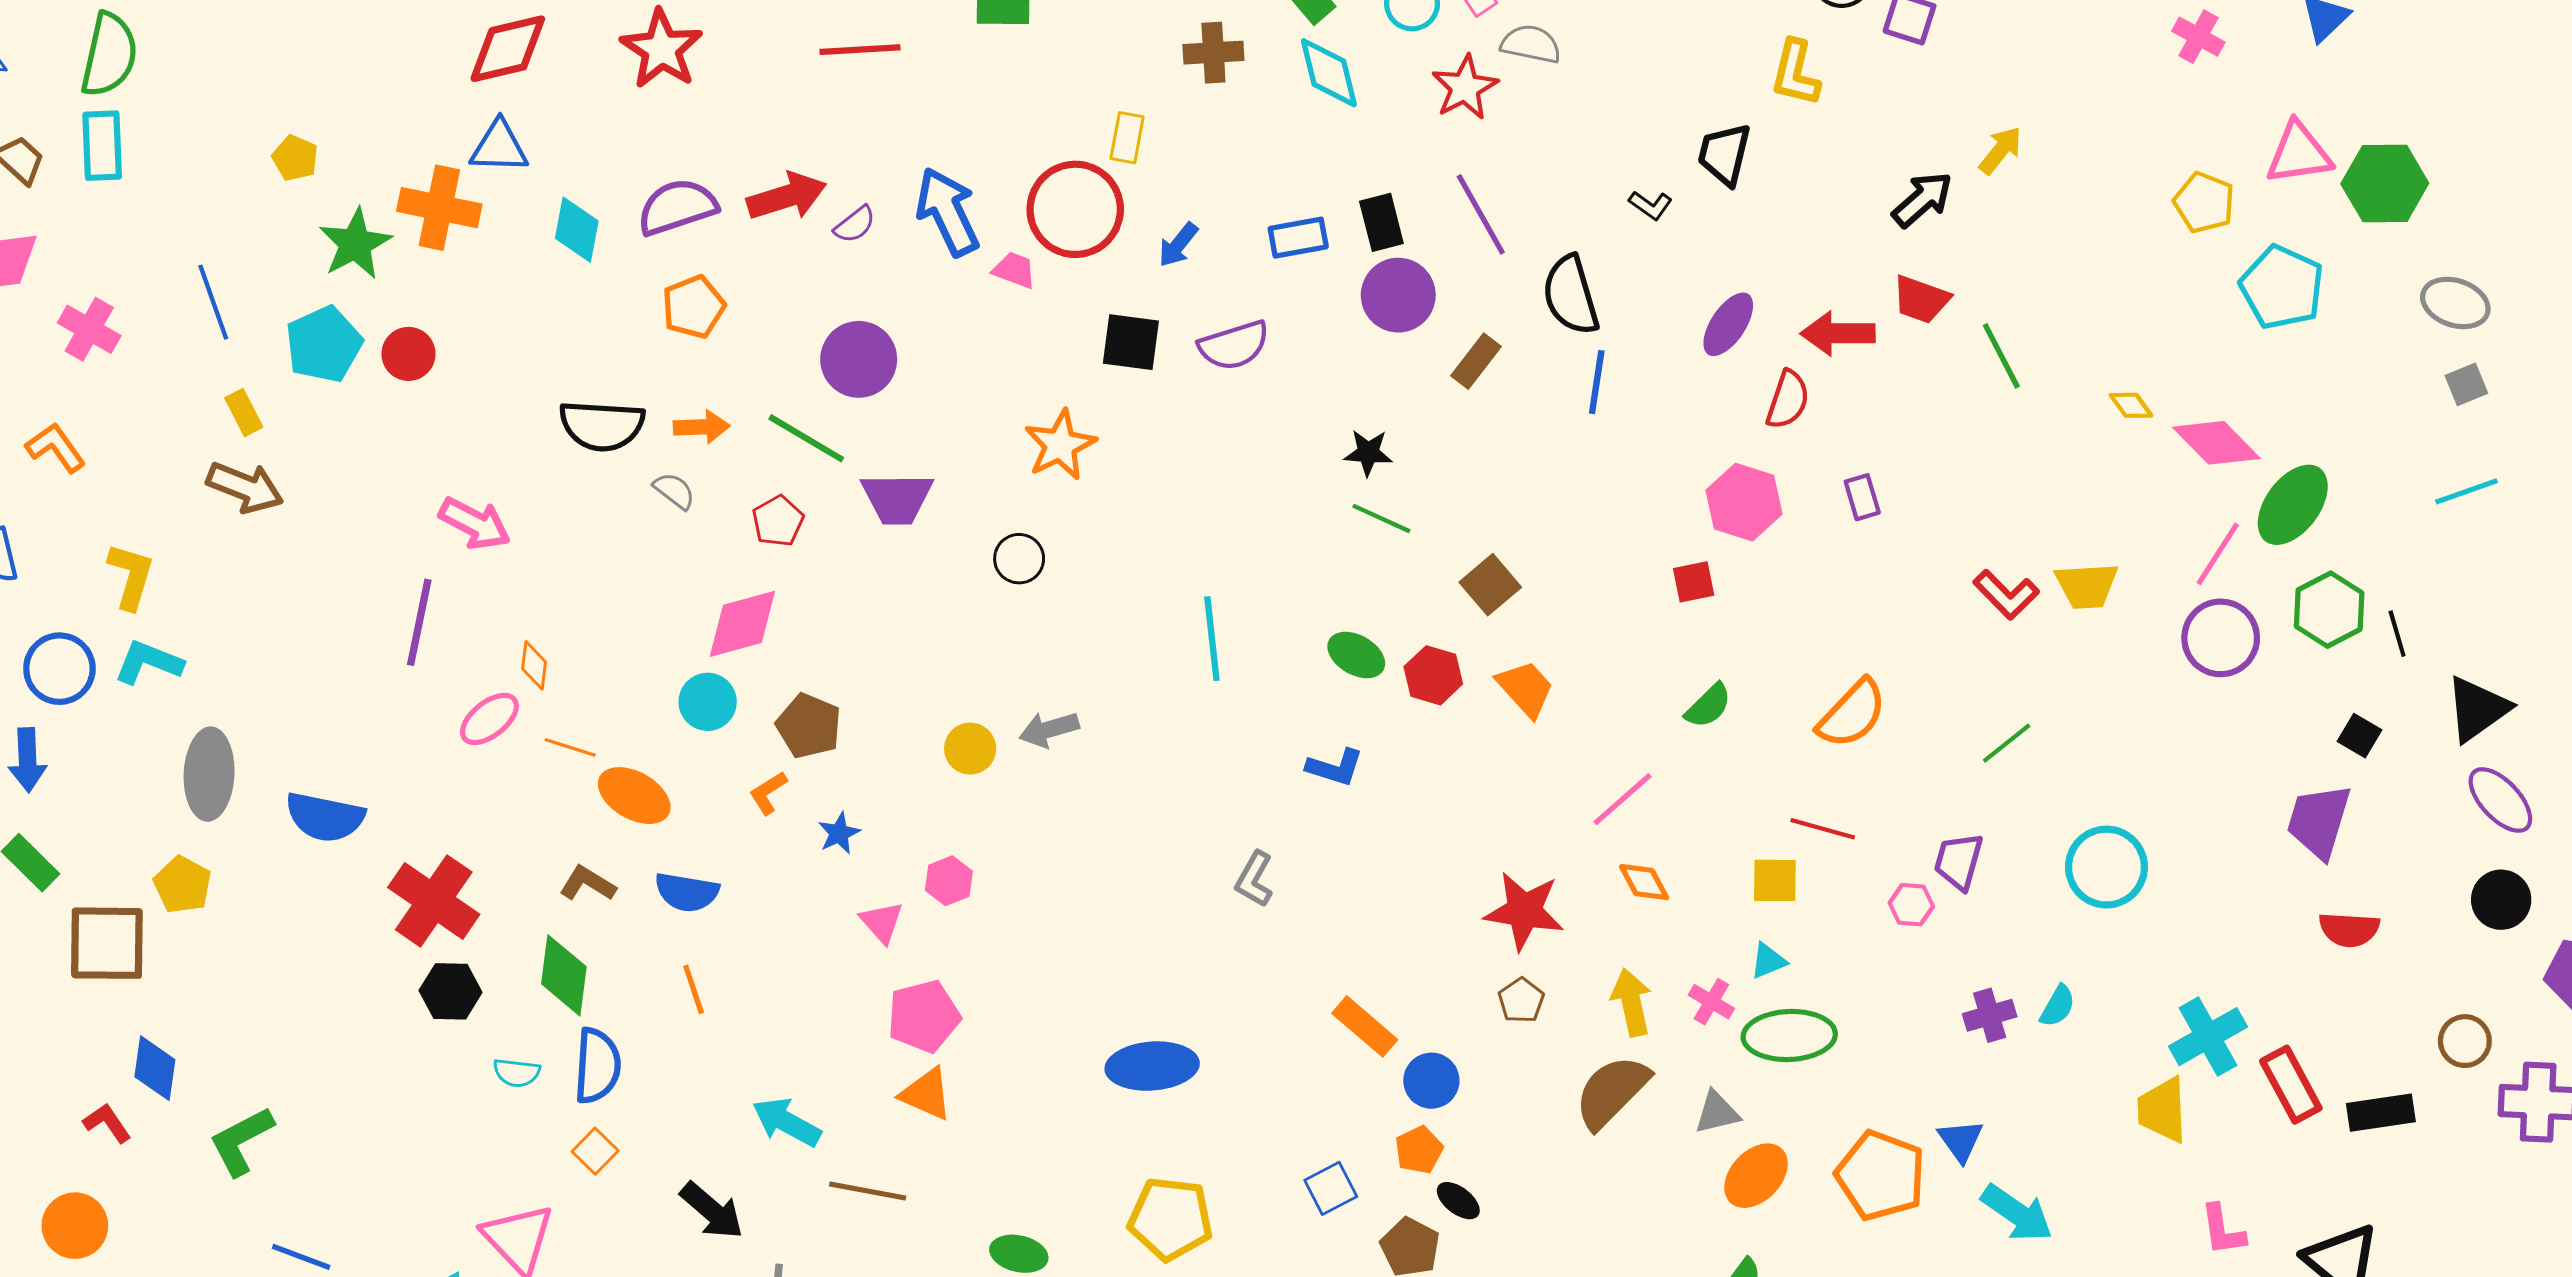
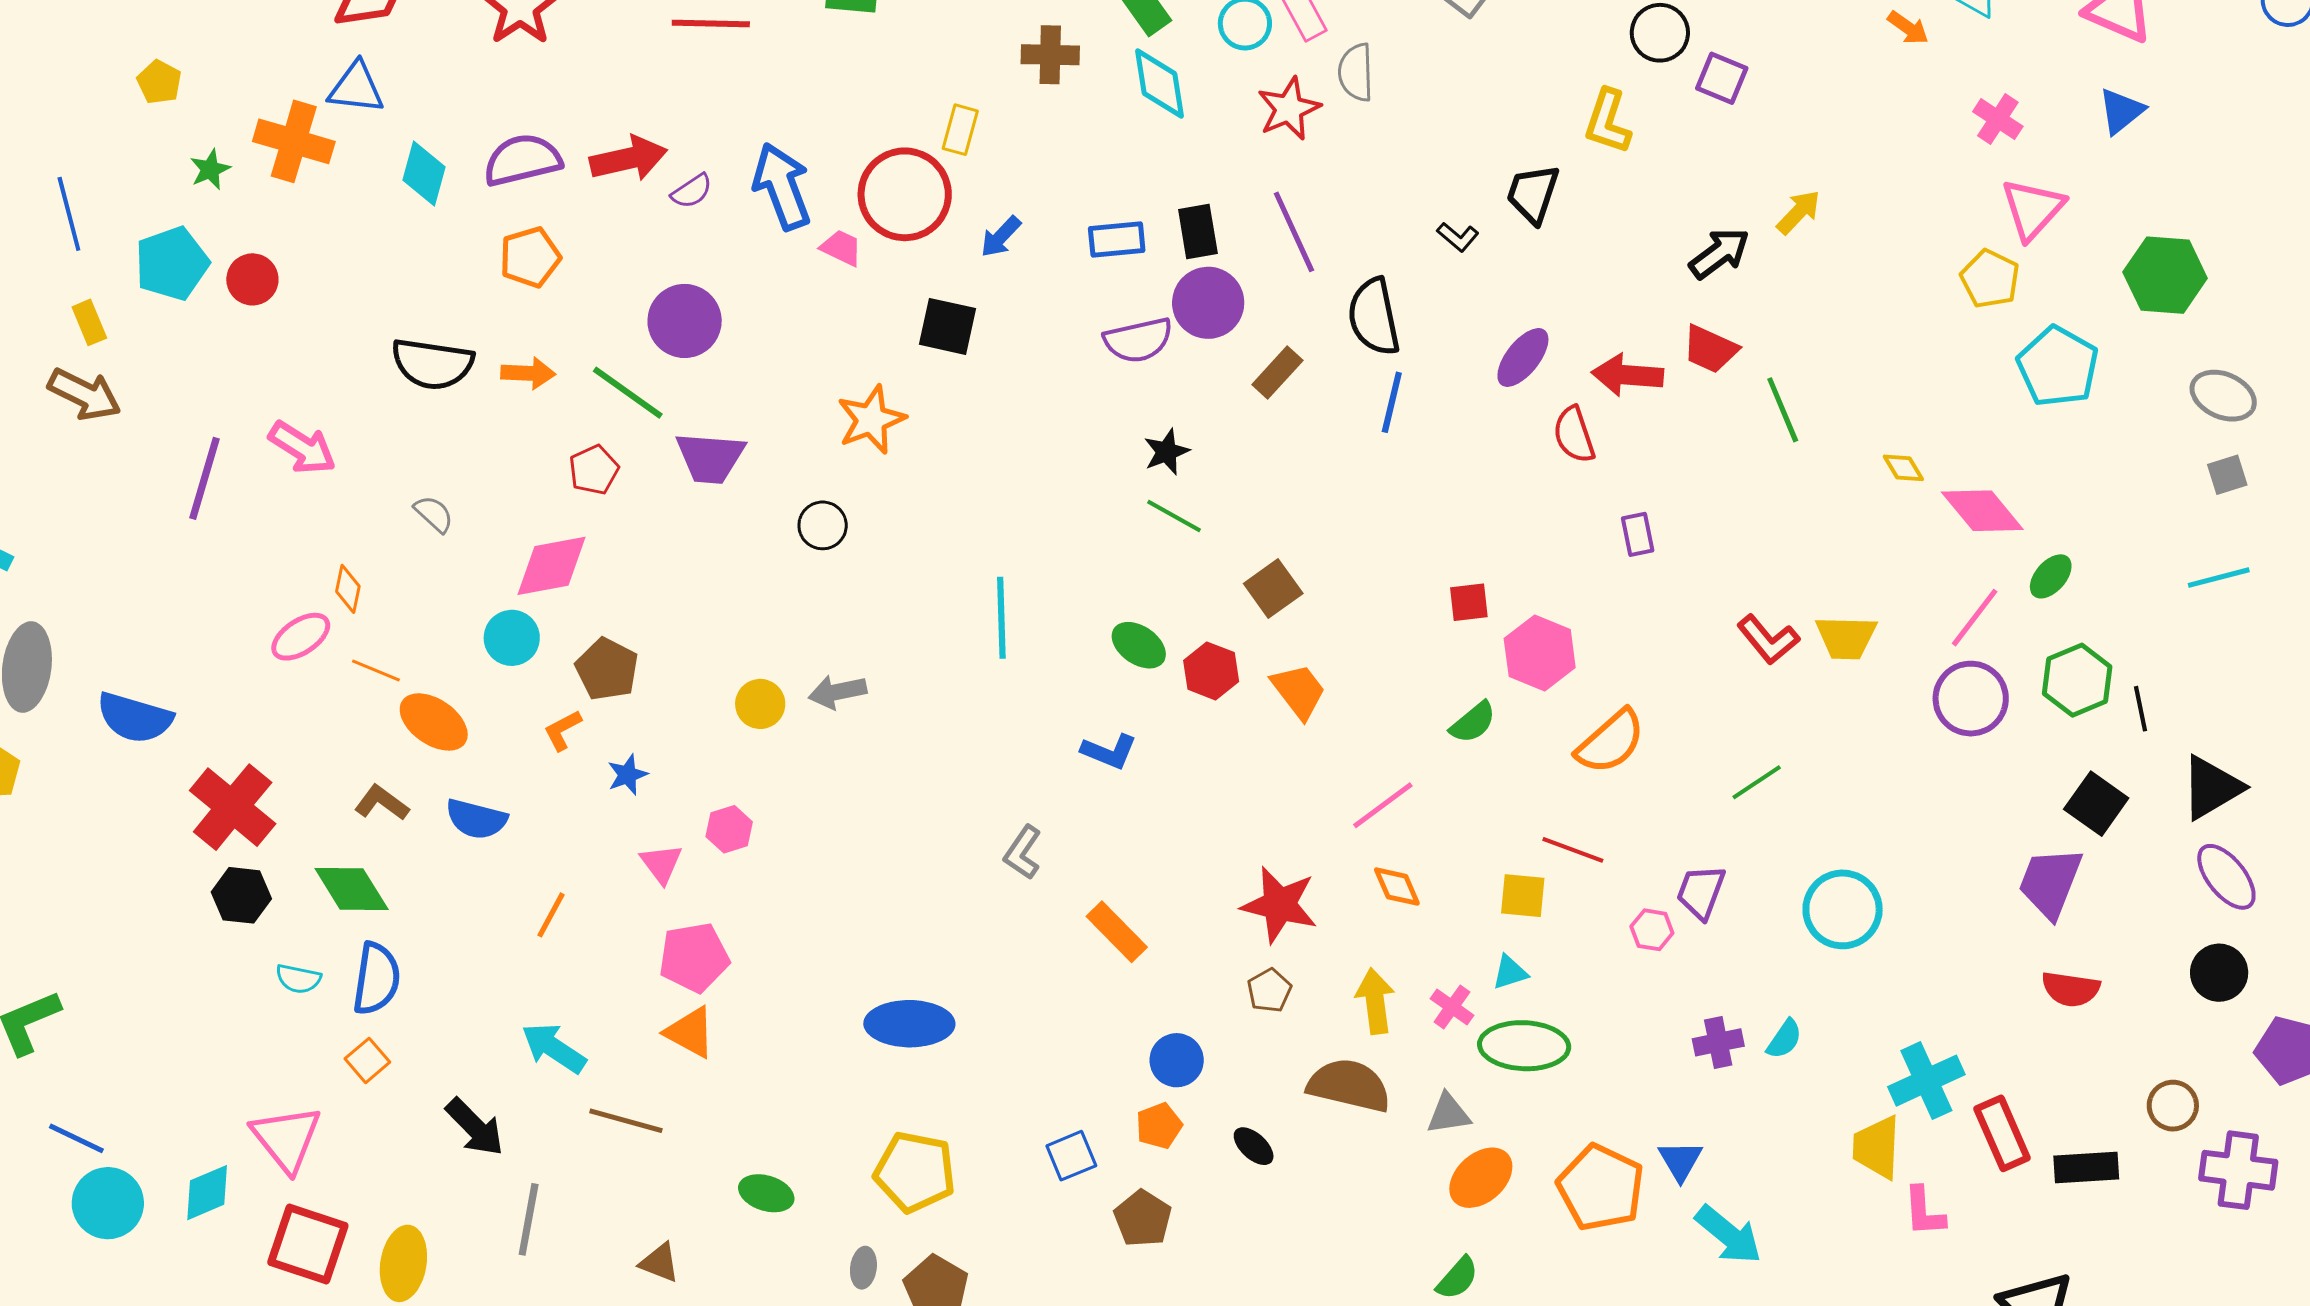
gray semicircle: (1531, 44) -> (1356, 72), turned -108
pink triangle: (2299, 153) -> (2033, 209), moved, turned -44
green star: (355, 244) -> (210, 169), size x0.6
purple semicircle: (1234, 345) -> (1138, 340), moved
red semicircle: (1788, 400) -> (1574, 435), turned 138
black star: (1368, 453) -> (1166, 452), turned -30
gray semicircle: (674, 491) -> (434, 514), moved
pink hexagon: (1744, 502) -> (1540, 653), moved
green ellipse: (2293, 505) -> (2051, 576), size x0.6
purple line: (419, 622) -> (205, 478), moved
black square: (2359, 736) -> (2096, 804), size x1.5
green diamond: (564, 975) -> (352, 889), turned -44
orange line: (694, 989) -> (551, 915), moved, turned 42
orange rectangle: (1365, 1026) -> (1117, 932), moved
brown semicircle: (1612, 1092) -> (1349, 1085), turned 54
black ellipse: (1458, 1201) -> (1254, 1146), moved
pink L-shape: (2223, 1230) -> (1924, 1212), moved

